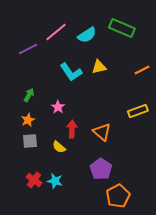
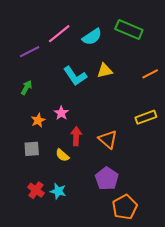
green arrow: (29, 95) -> (26, 88), moved
orange star: (28, 120) -> (38, 120), moved

